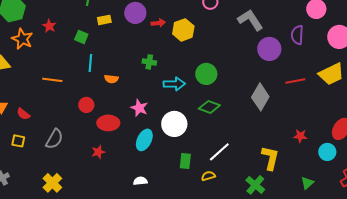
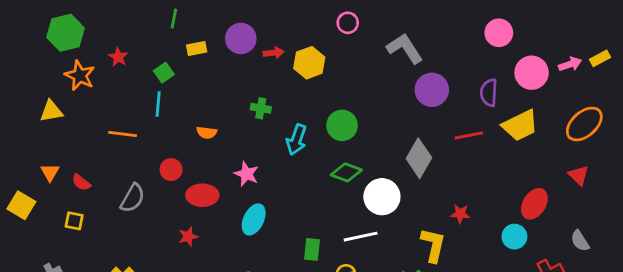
purple semicircle: (297, 35) -> (489, 93), moved
green square: (81, 37) -> (164, 73), turned 32
cyan line: (90, 63) -> (158, 104), moved
cyan arrow: (174, 84) -> (296, 140), turned 110
white circle: (174, 124) -> (382, 197), moved
red star: (300, 136) -> (460, 214), moved
gray semicircle: (54, 139) -> (133, 198), moved
white line: (219, 152) -> (361, 237), turned 30

